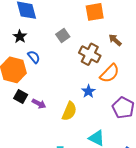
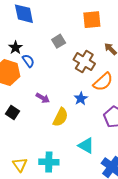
black star: (20, 37) -> (15, 48), moved
black square: (21, 97) -> (13, 113), moved
purple arrow: (39, 104) -> (43, 98), moved

